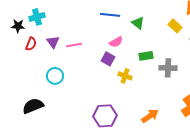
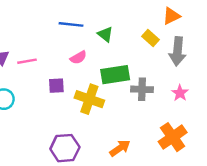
green rectangle: (146, 56) -> (115, 75), size x1.6
purple square: (108, 59) -> (56, 86), moved, turned -32
yellow cross: (125, 76) -> (89, 99), size x1.6

